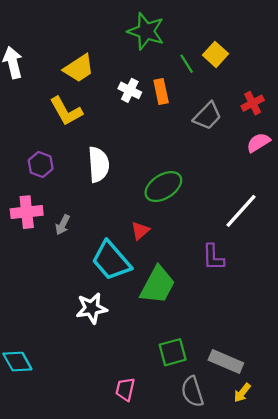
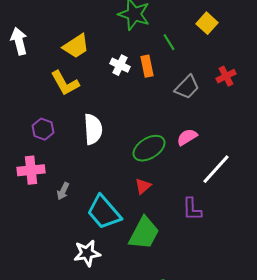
yellow square: (216, 54) -> (207, 23), moved
pink semicircle: (258, 143) -> (187, 137), moved
gray arrow: (63, 225) -> (63, 191), moved
red triangle: (140, 231) -> (143, 186), moved

